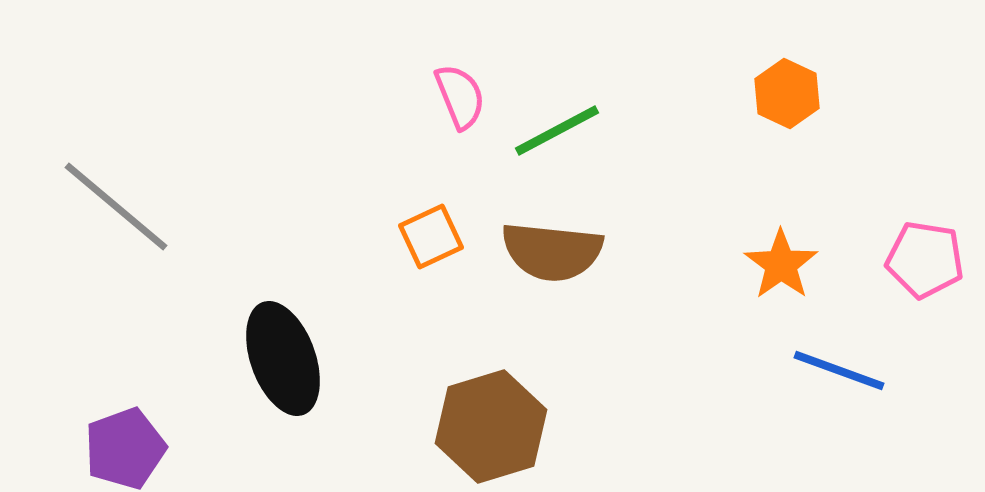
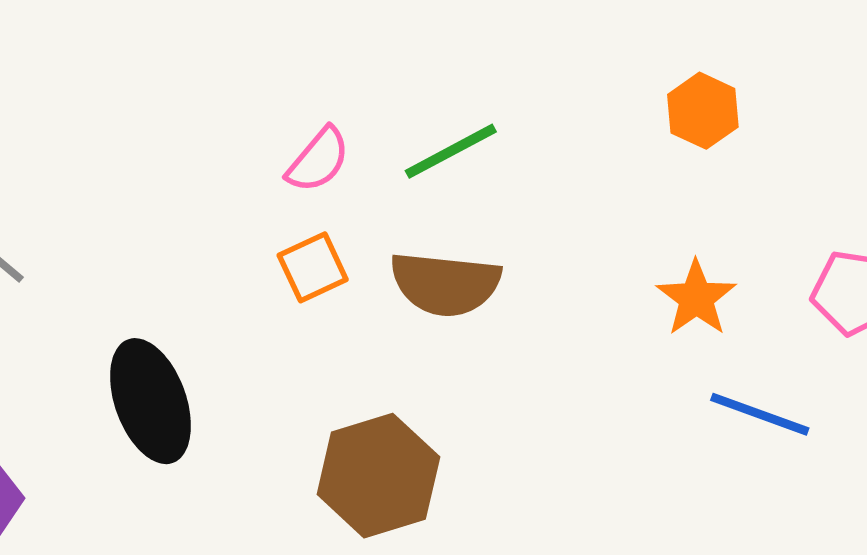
pink semicircle: (460, 96) -> (318, 160), moved, turned 62

